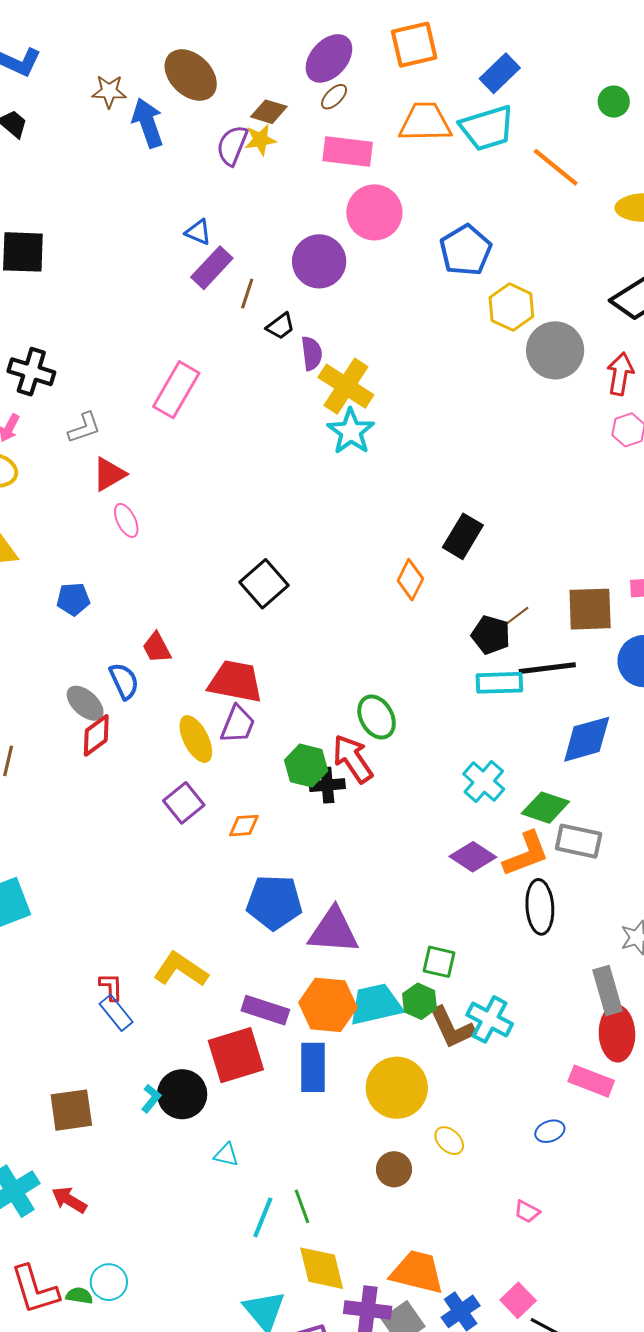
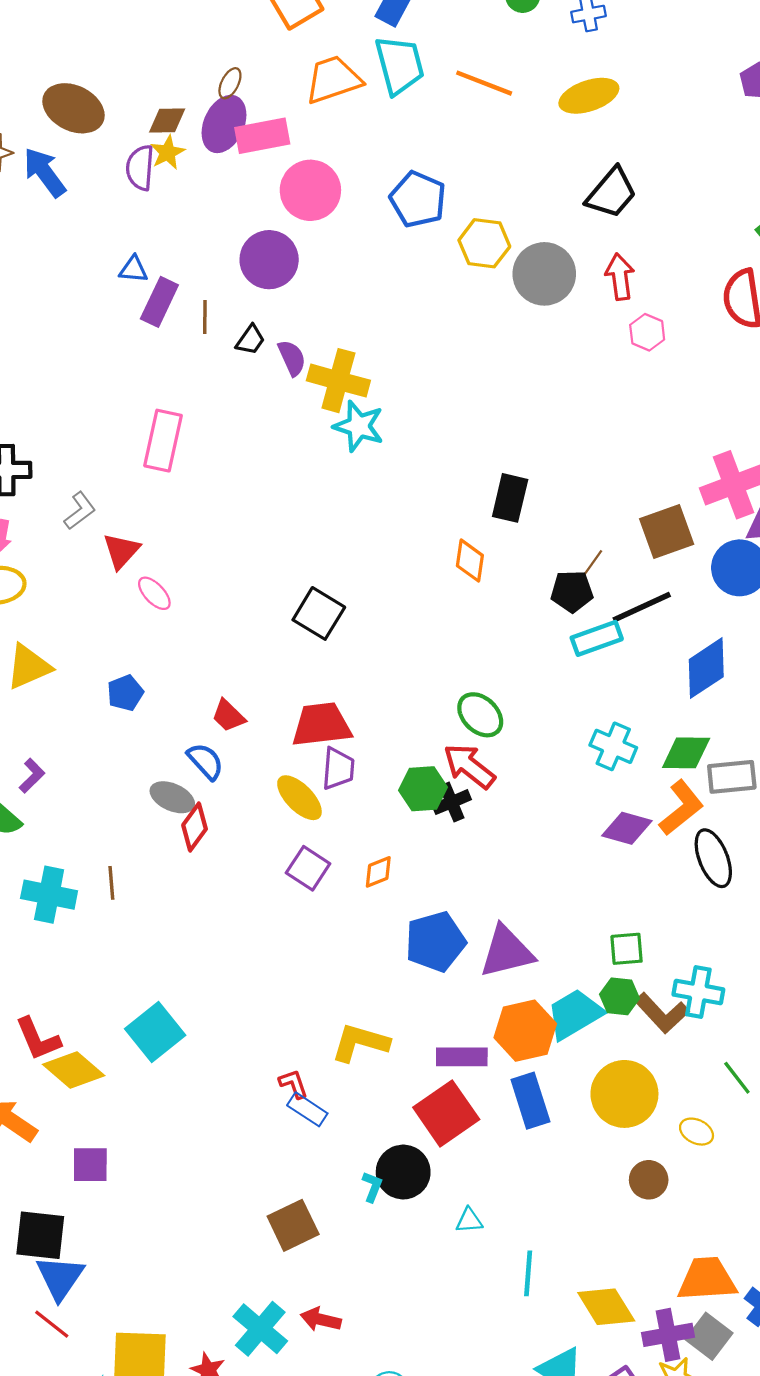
purple ellipse: (329, 58) -> (224, 124), moved
cyan trapezoid: (487, 128) -> (400, 65), turned -70
green line: (302, 1206) -> (737, 1078), moved

